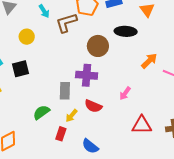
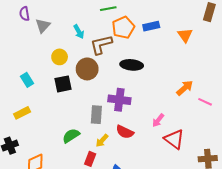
black ellipse: (126, 31) -> (132, 65), moved
brown circle: (98, 46) -> (87, 69), moved
black square: (20, 69) -> (63, 84), moved
red triangle: (142, 125) -> (174, 139), moved, turned 35

